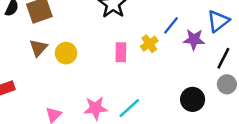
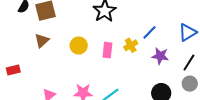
purple star: (194, 39) -> (160, 56), moved
yellow circle: (66, 53) -> (79, 46), moved

